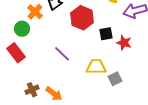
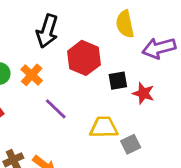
orange cross: (35, 12) -> (32, 75), moved

